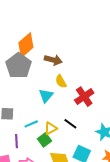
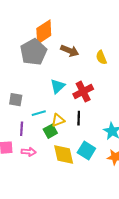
yellow semicircle: (61, 81) -> (101, 57), moved
red cross: (84, 97) -> (83, 92), moved
black line: (70, 124) -> (79, 118), turned 48

